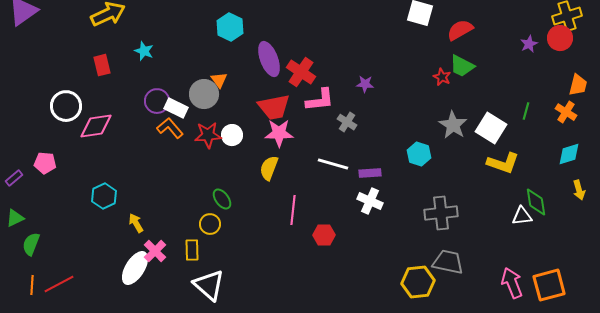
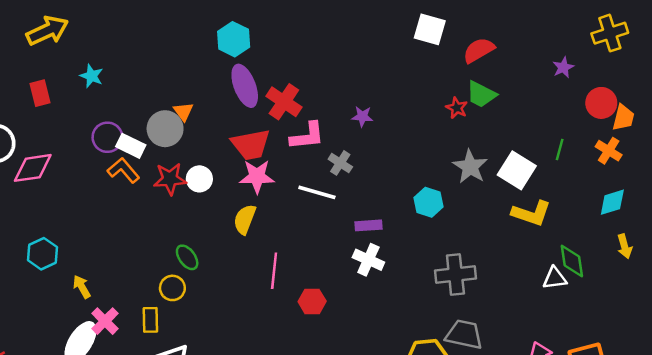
cyan hexagon: (230, 27) -> (234, 39), moved
red circle: (560, 38) -> (601, 103), moved
white line: (333, 164) -> (317, 192), moved

